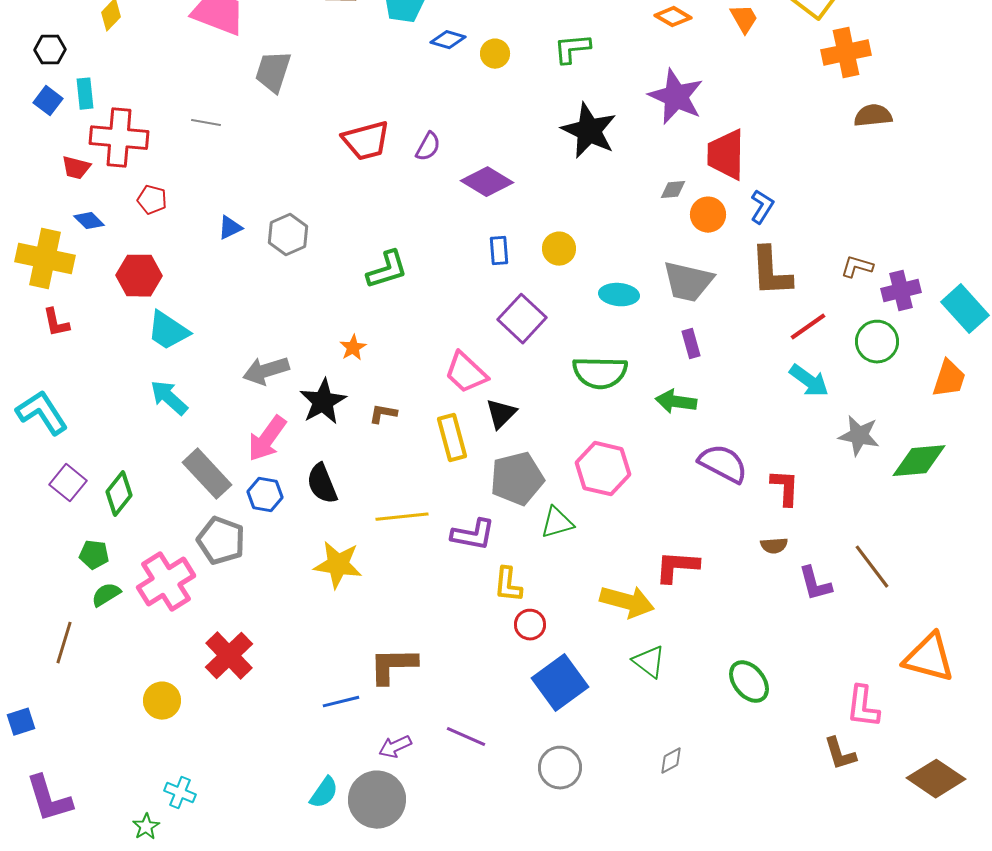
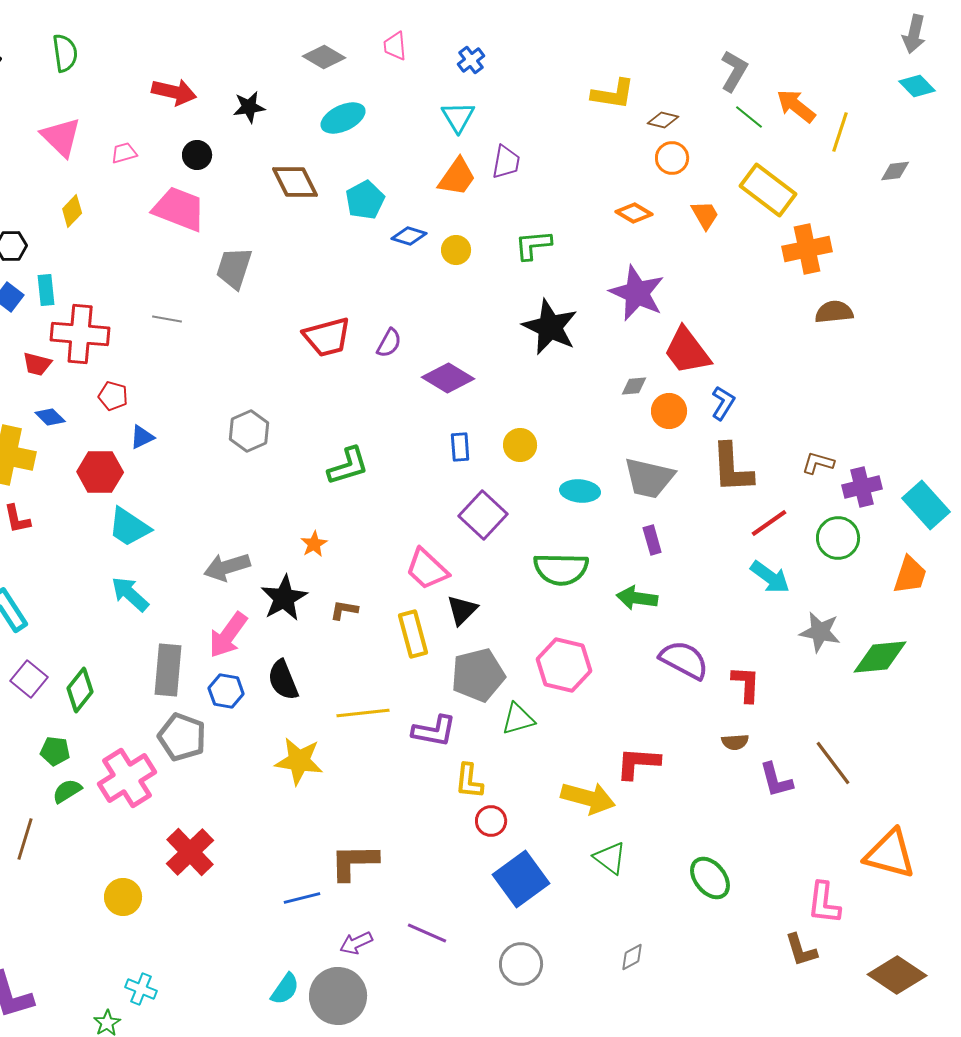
red trapezoid: (726, 155) -> (687, 351), turned -38
blue triangle: (230, 228) -> (142, 437), moved
gray rectangle: (207, 474) -> (168, 670), turned 48

